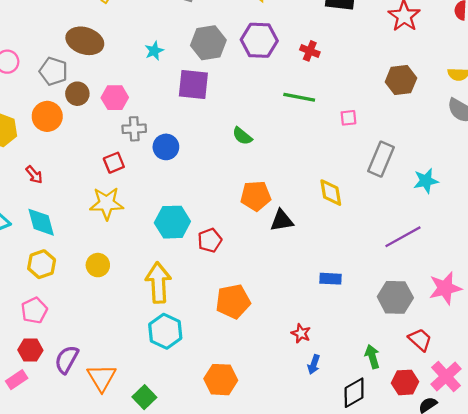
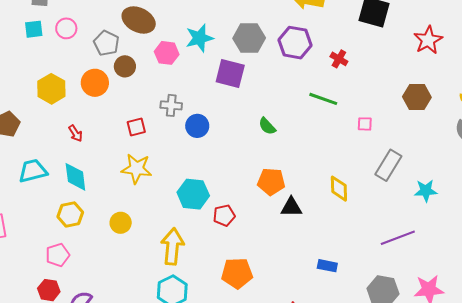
cyan star: (154, 51) -> (199, 38), size x1.6
pink hexagon: (115, 98) -> (167, 53), moved
red square: (114, 163) -> (136, 127), moved

